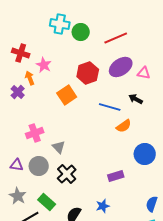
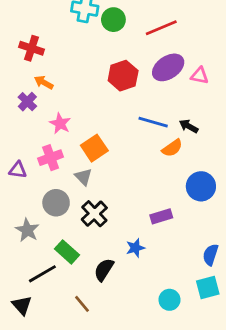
pink star: (44, 65) -> (60, 123), moved
orange arrow: (30, 78) -> (44, 82), turned -40
orange square: (67, 95) -> (94, 148), moved
black arrow: (136, 99) -> (189, 126), moved
purple triangle: (17, 165) -> (18, 170), moved
gray star: (18, 196) -> (27, 230), moved
blue star: (103, 206) -> (135, 248), moved

